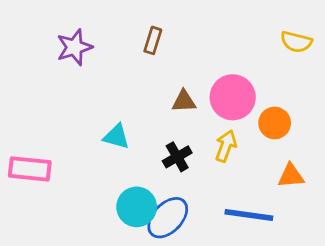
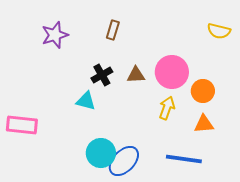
black cross: (177, 157) -> (102, 75), moved
orange triangle: (291, 176) -> (204, 124), moved

